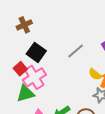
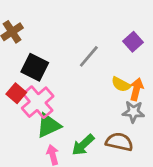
green triangle: (25, 93) -> (49, 125), moved

